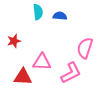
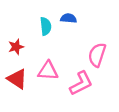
cyan semicircle: (38, 12) -> (46, 26), moved
red triangle: (23, 77) -> (17, 79), moved, turned 30

